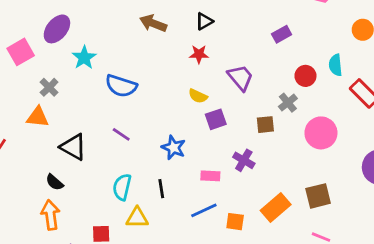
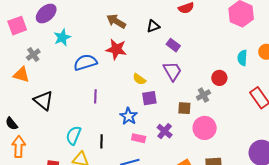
purple rectangle: (282, 34) -> (173, 45), moved, turned 56
red star: (199, 54) -> (116, 49), moved, size x1.5
cyan semicircle: (336, 65) -> (242, 58), moved
blue semicircle: (121, 86) -> (85, 62), turned 135
pink circle: (321, 133) -> (205, 128), moved
purple line: (121, 134) -> (95, 96), moved, turned 48
blue star: (173, 148) -> (129, 116), moved
black semicircle: (55, 182) -> (12, 124), moved

